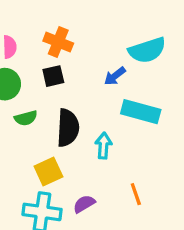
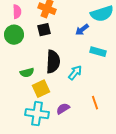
cyan rectangle: (141, 112) -> (98, 52), size x0.7
green semicircle: (26, 118) -> (27, 73), moved
cyan arrow: (103, 146) -> (75, 73), turned 35

